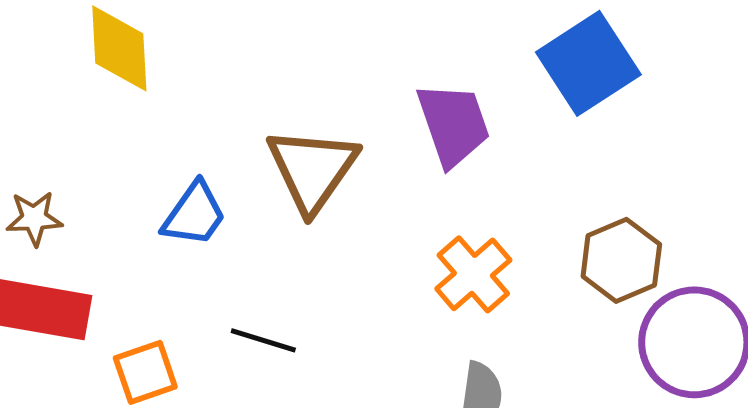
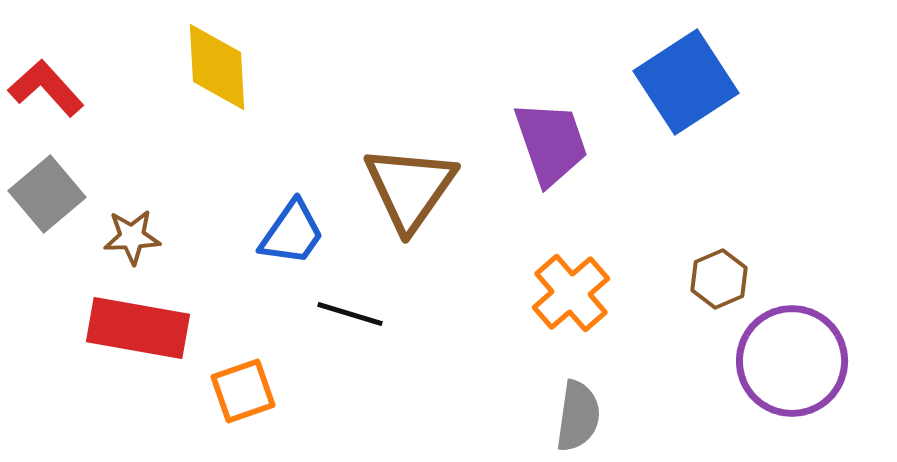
brown hexagon: (621, 260) -> (719, 279), size x0.7
black line: (263, 340) -> (350, 314), moved

